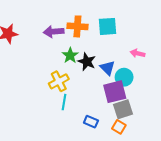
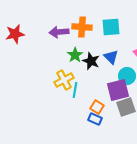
blue triangle: (107, 68) -> (111, 57), moved
cyan line: (64, 102) -> (75, 90), moved
orange square: (119, 127) -> (97, 107), moved

